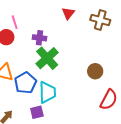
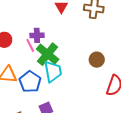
pink line: (15, 22) -> (30, 45), moved
cyan trapezoid: (47, 92) -> (53, 72), moved

